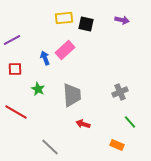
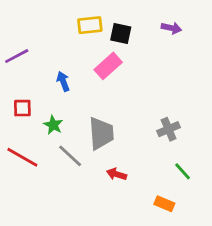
pink rectangle: (65, 50) -> (108, 66), moved
red square: (15, 69) -> (22, 108), moved
gray line: (50, 147) -> (70, 156), moved

